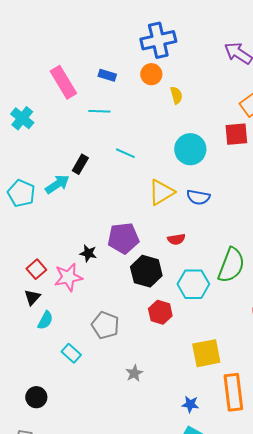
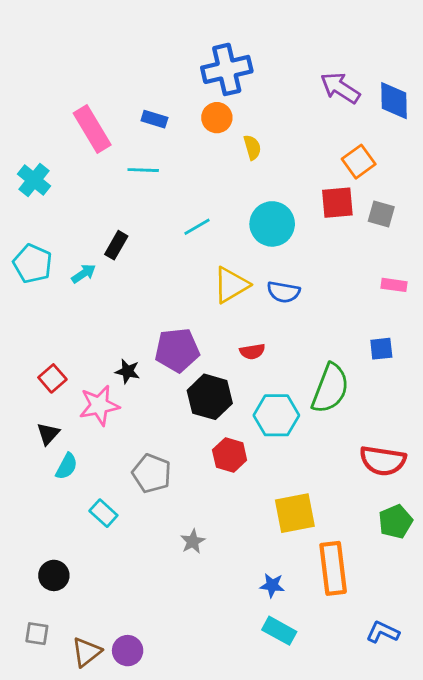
cyan line: (125, 153) -> (197, 227), moved, turned -54
cyan arrow: (57, 184) -> (84, 274), size x0.7
cyan pentagon: (21, 193) -> (33, 264), moved
red square: (36, 269) -> (52, 378), moved

